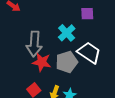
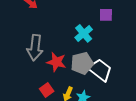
gray arrow: (34, 44) -> (35, 48), moved
white trapezoid: (89, 53) -> (100, 70), moved

